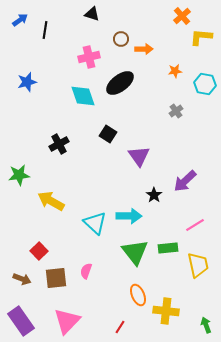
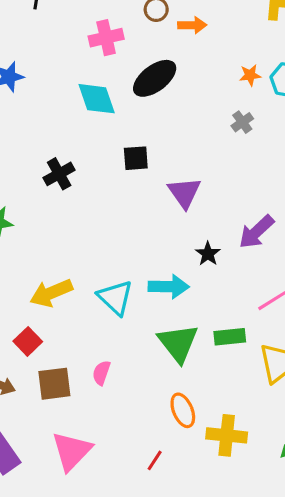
orange star: (175, 71) -> (250, 75), moved
black square: (108, 134) -> (136, 158), turned -36
yellow arrow: (51, 201) -> (51, 293), moved, turned -52

